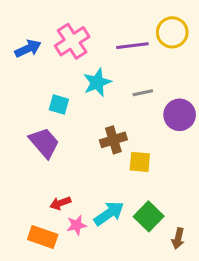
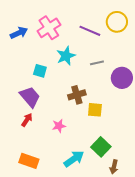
purple line: (132, 46) -> (90, 31), turned 30
red arrow: (60, 203) -> (27, 120), moved, turned 144
cyan arrow: (109, 213) -> (74, 159), moved
pink star: (77, 225) -> (59, 126), moved
brown arrow: (178, 238) -> (114, 167), moved

